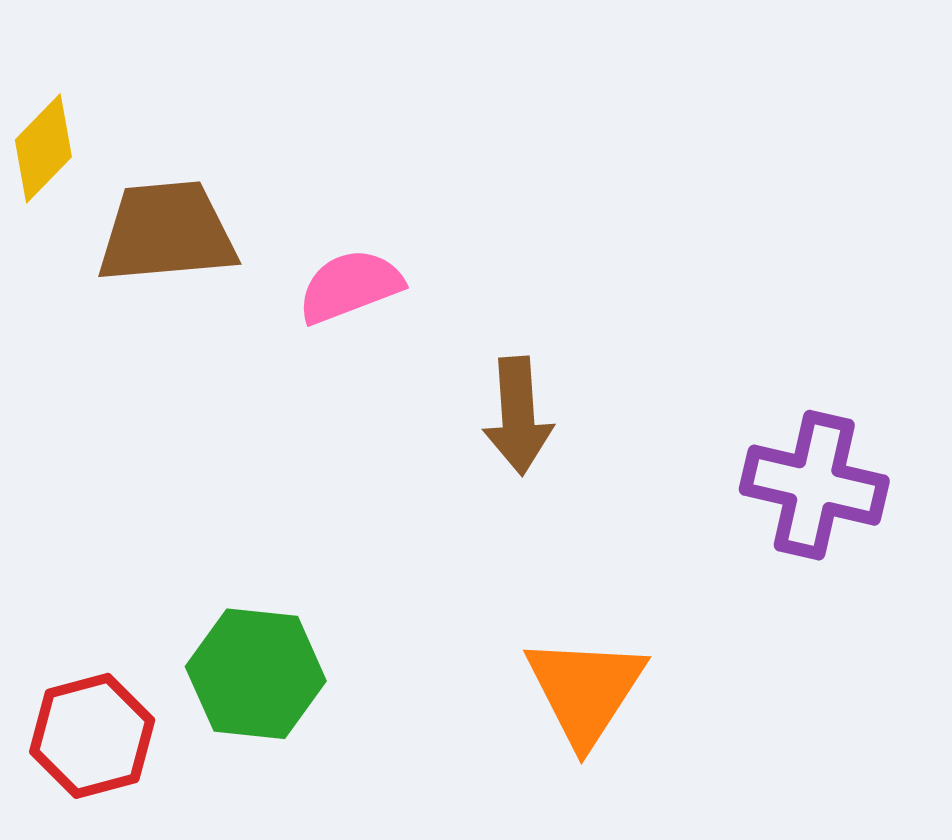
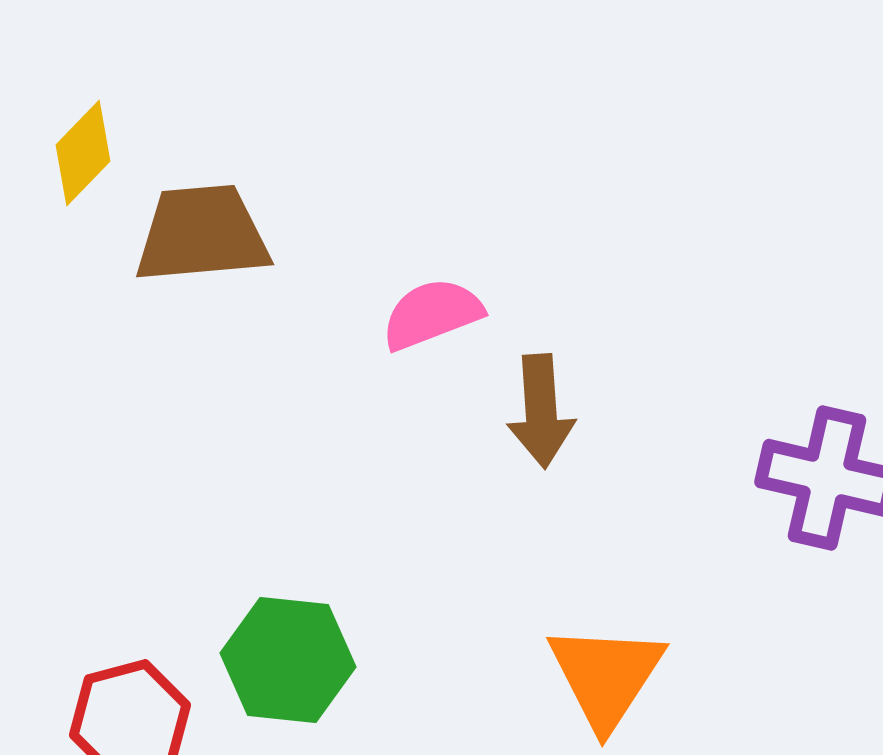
pink semicircle: (350, 286) -> (432, 314), moved

